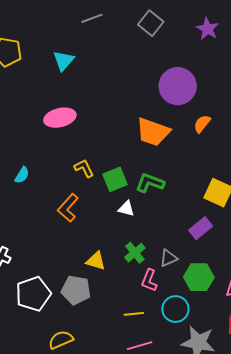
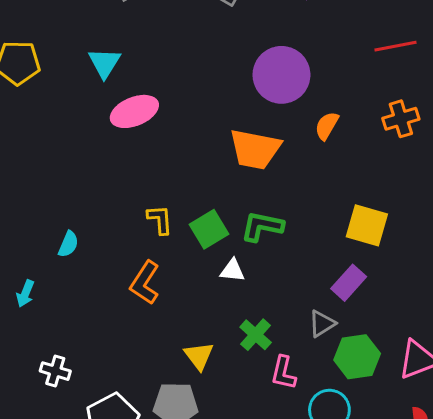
pink ellipse: (60, 118) -> (134, 111), moved
yellow L-shape: (84, 168) -> (160, 220), turned 30
gray triangle: (169, 258) -> (322, 324), moved
yellow triangle: (96, 261) -> (199, 356), turned 45

